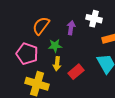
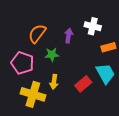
yellow arrow: (57, 64) -> (54, 82), moved
red rectangle: (76, 72) -> (83, 84), moved

